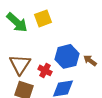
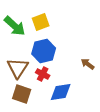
blue hexagon: (67, 56) -> (44, 51), moved

